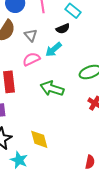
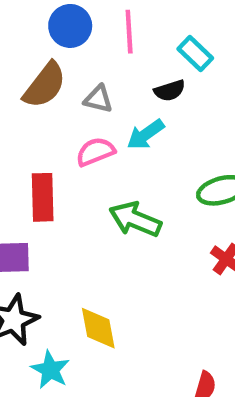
gray triangle: (31, 35) -> (98, 99), turned -40

